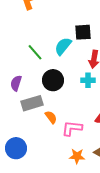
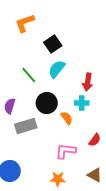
black square: (83, 32) -> (53, 44), moved, turned -30
orange semicircle: (51, 117) -> (67, 118), moved
orange star: (77, 156) -> (58, 179), moved

